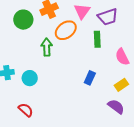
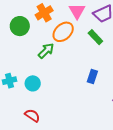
green rectangle: (97, 39) -> (95, 37), turned -35
green arrow: (47, 47) -> (46, 51), turned 54

